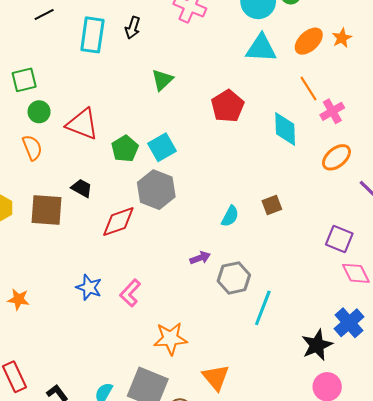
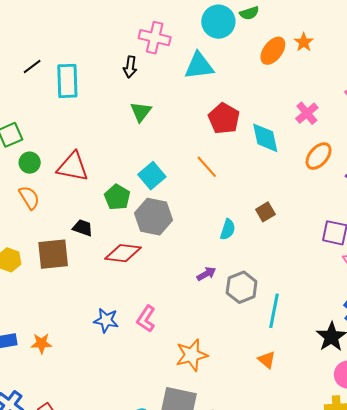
black line: (44, 15) -> (32, 67), moved
black arrow: (133, 28) -> (130, 67), moved
cyan triangle: (261, 48) -> (199, 66), moved
orange line: (308, 89) -> (207, 167), moved
red pentagon: (228, 106) -> (224, 118), moved
green pentagon: (125, 149) -> (117, 197), moved
red diamond: (118, 222) -> (123, 253), turned 36
orange triangle: (216, 377) -> (267, 360), moved, size x0.7

